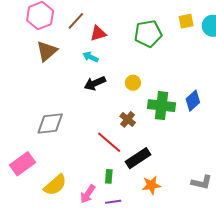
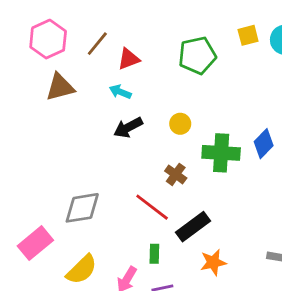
brown triangle: (47, 51) -> (60, 87), turned 30
gray diamond: (50, 123) -> (82, 208), moved

